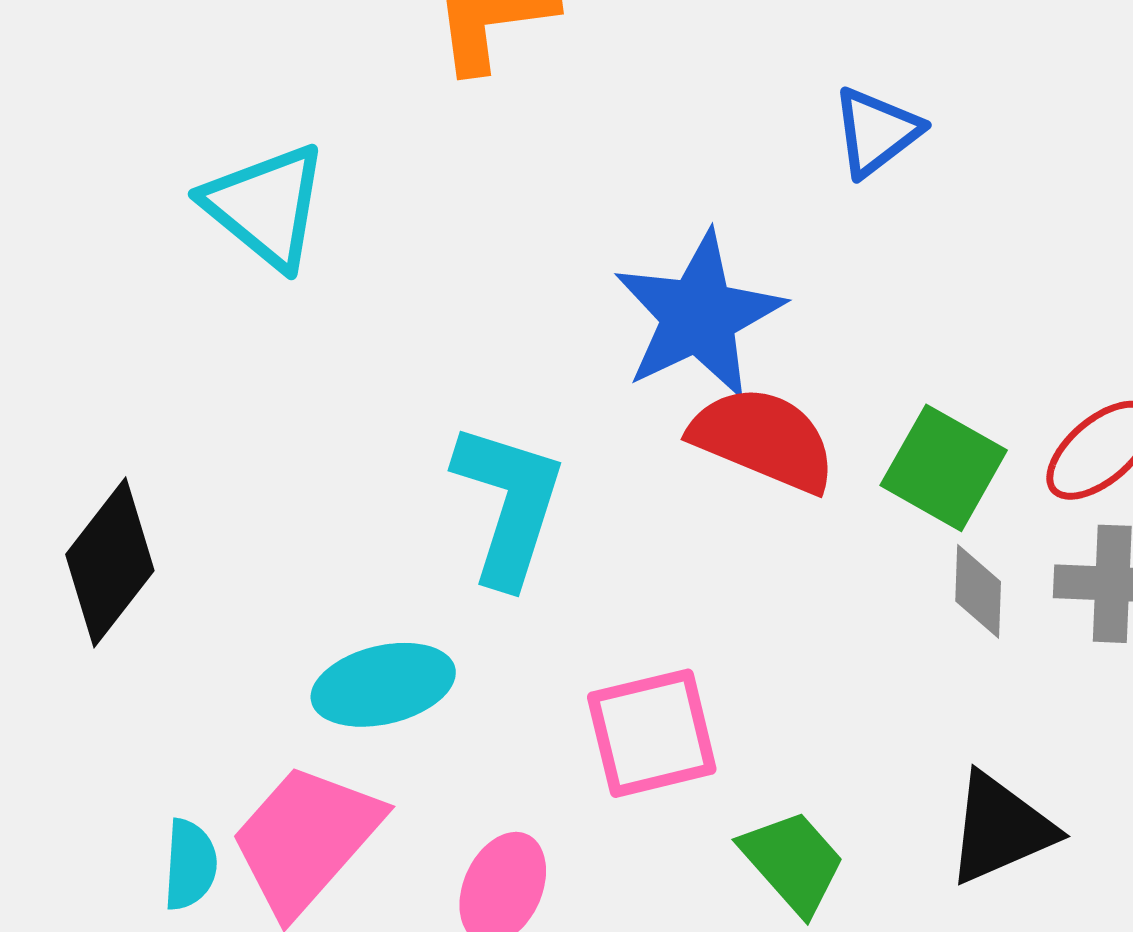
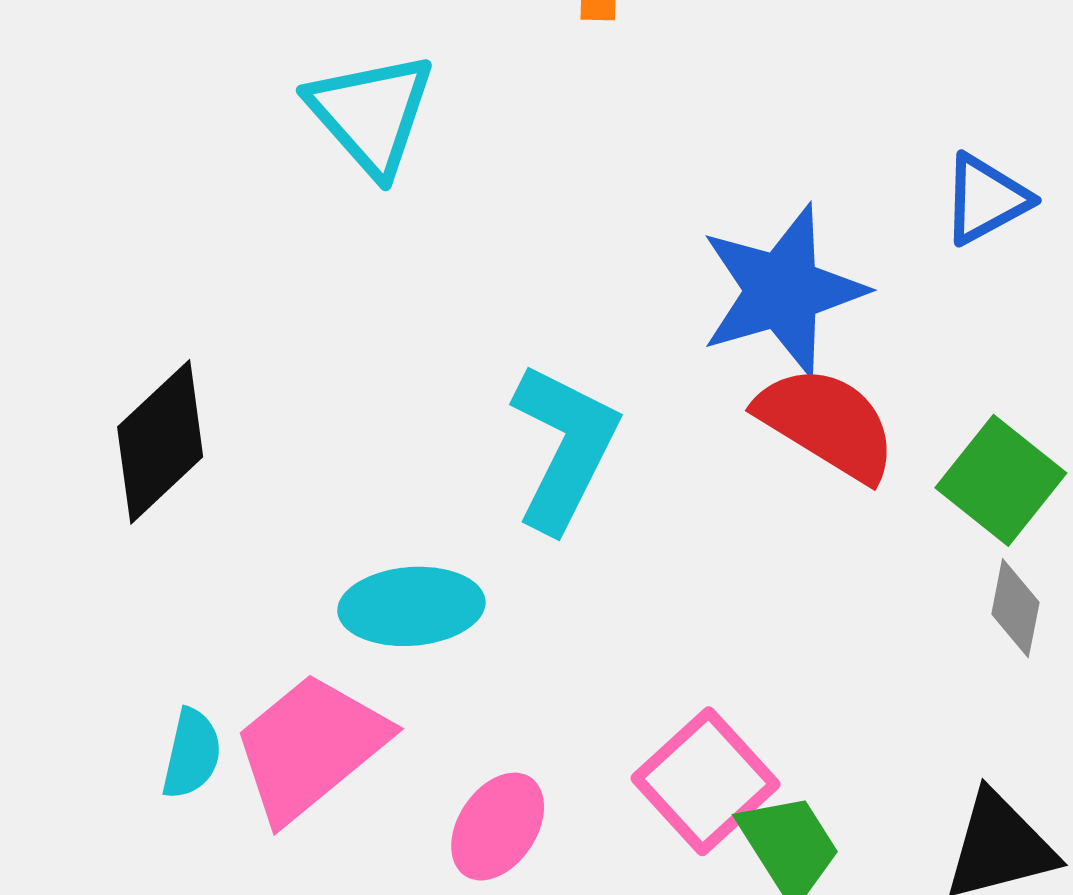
blue triangle: (876, 132) -> (986, 199), moved
pink square: (652, 733) -> (706, 781), moved, turned -38

